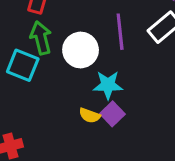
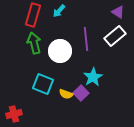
cyan square: (23, 65) -> (43, 84), moved
cyan star: (108, 85) -> (93, 77), moved, turned -30

